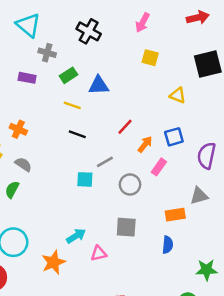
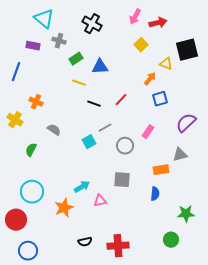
red arrow: (198, 18) -> (158, 23), moved
yellow square: (150, 58) -> (141, 45), turned 32
purple rectangle: (27, 78) -> (33, 46), moved
yellow triangle: (178, 95) -> (166, 64), moved
black line: (77, 134) -> (94, 104), moved
blue square: (174, 137) -> (160, 99), moved
orange arrow: (145, 144) -> (150, 79), moved
purple semicircle: (207, 156) -> (186, 123), turned 35
gray semicircle: (23, 164) -> (54, 130), moved
cyan square: (85, 179) -> (89, 142), turned -32

